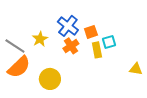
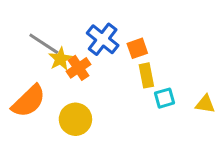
cyan square: (109, 42) -> (165, 98), moved
gray line: (15, 46) -> (44, 44), moved
orange cross: (71, 46) -> (78, 68), moved

